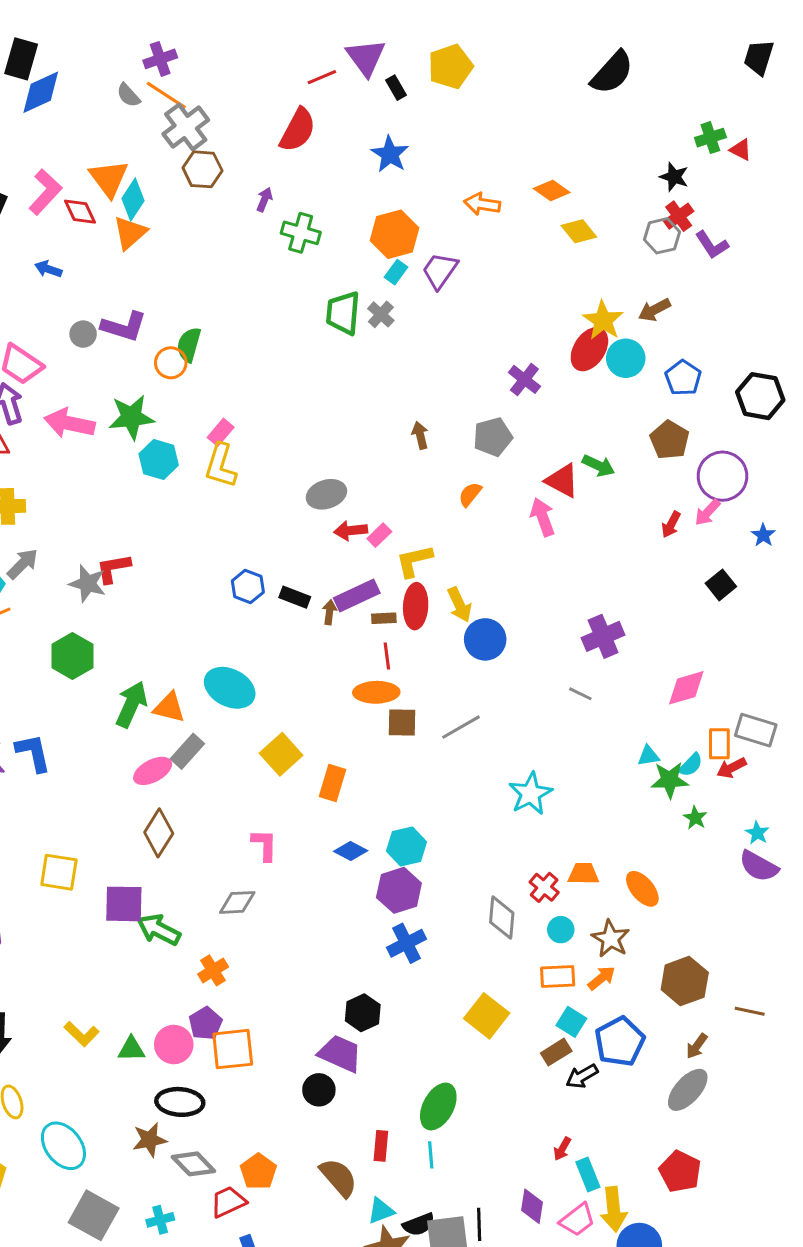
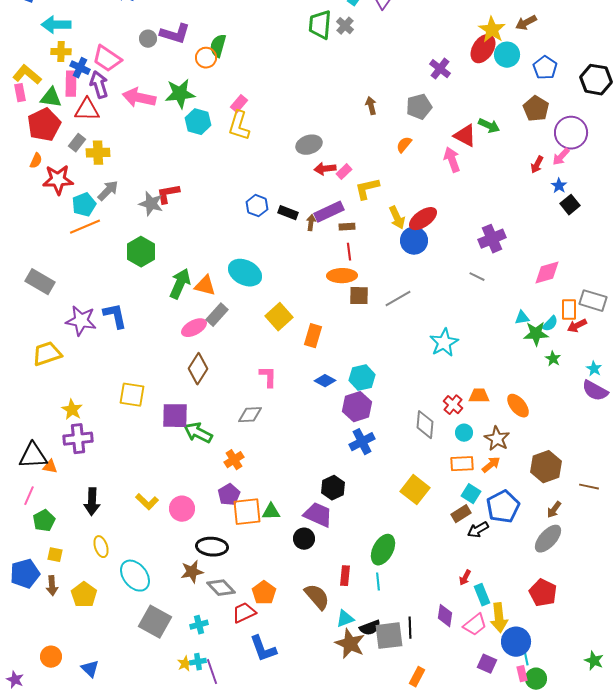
blue star: (763, 535) -> (559, 186), moved
red ellipse: (416, 606) -> (423, 219), moved, turned 52
pink circle: (174, 1045) -> (182, 509), moved
green triangle: (131, 1049) -> (271, 512), moved

